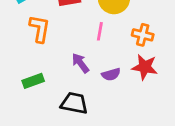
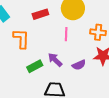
green rectangle: (33, 81) -> (35, 66), moved

